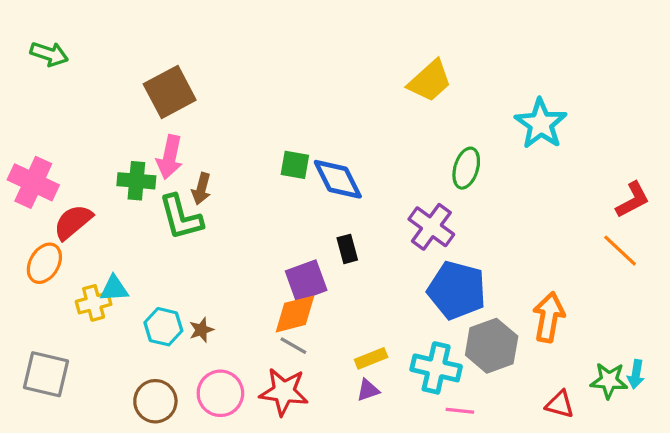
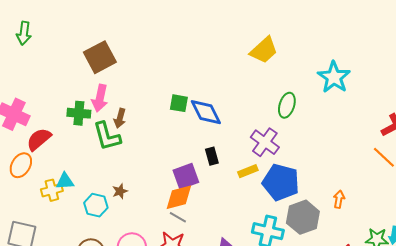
green arrow: (49, 54) -> (24, 33), turned 80
orange arrow: (549, 317) -> (339, 199), size x0.6
brown star: (201, 330) -> (120, 191), moved
yellow rectangle: (371, 358) -> (248, 171), moved

